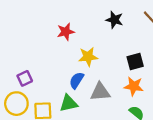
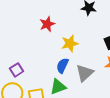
gray triangle: (100, 92) -> (85, 73), turned -30

